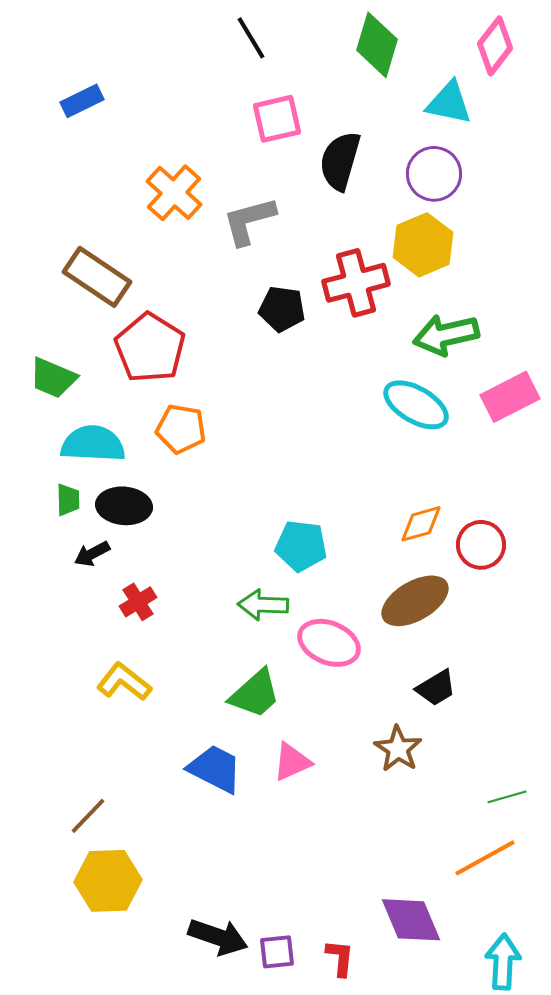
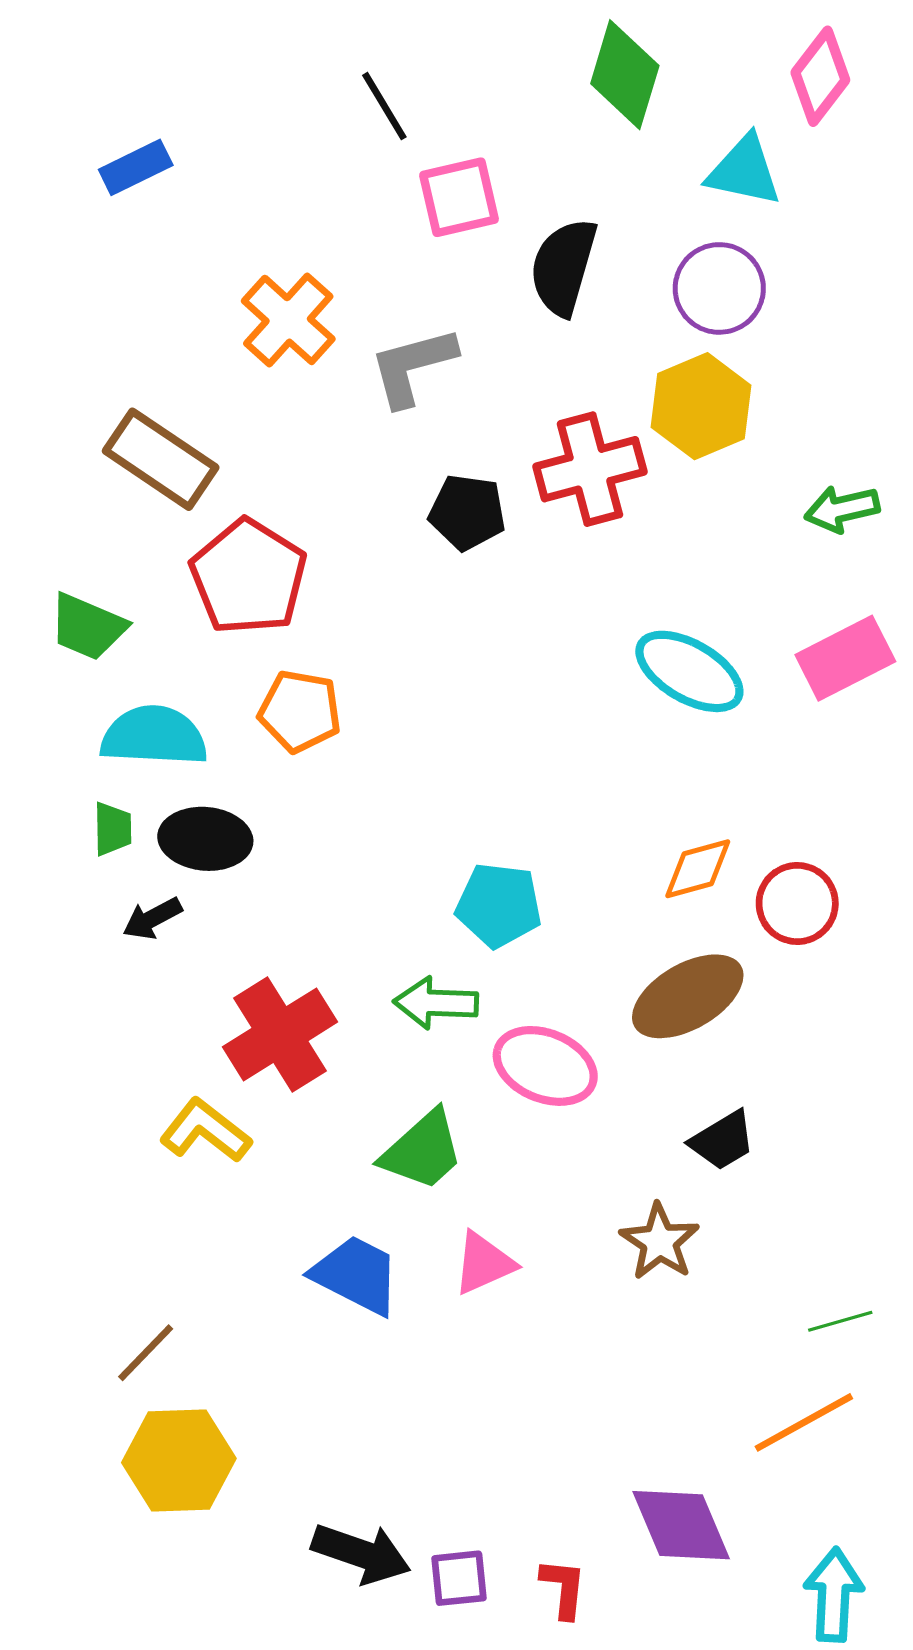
black line: (251, 38) -> (384, 106), moved
green arrow: (446, 335) -> (842, 509), moved, size x0.7
red cross: (138, 602) -> (280, 1034), moved, size x1.8

